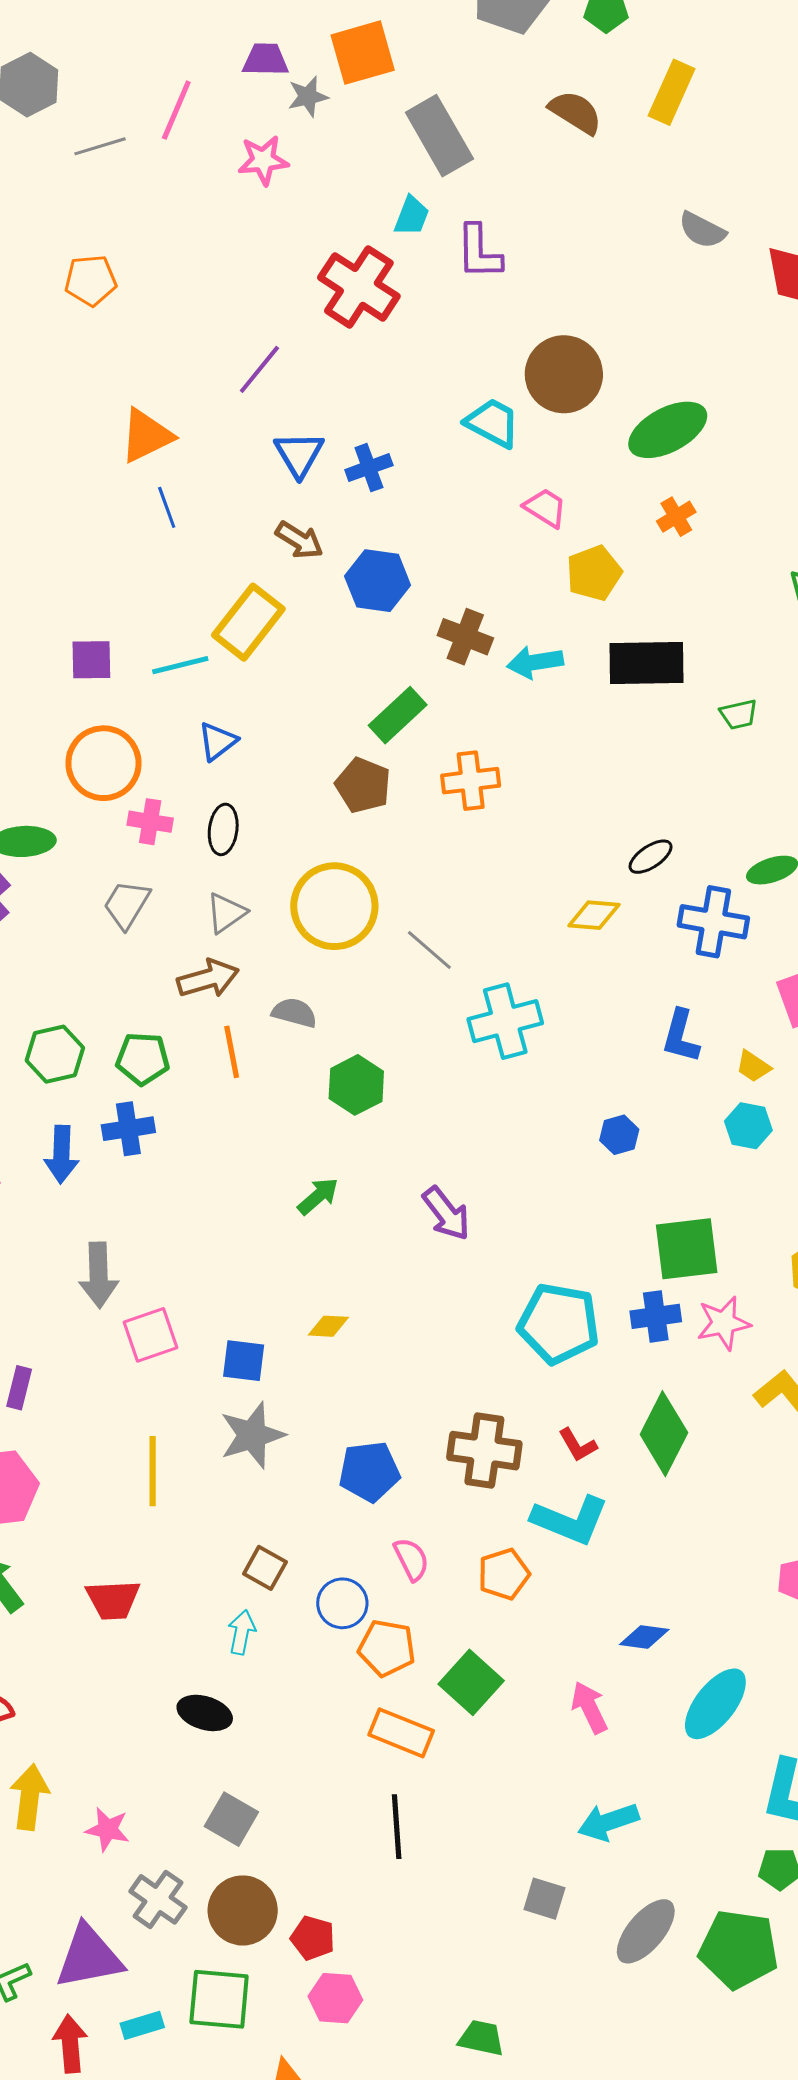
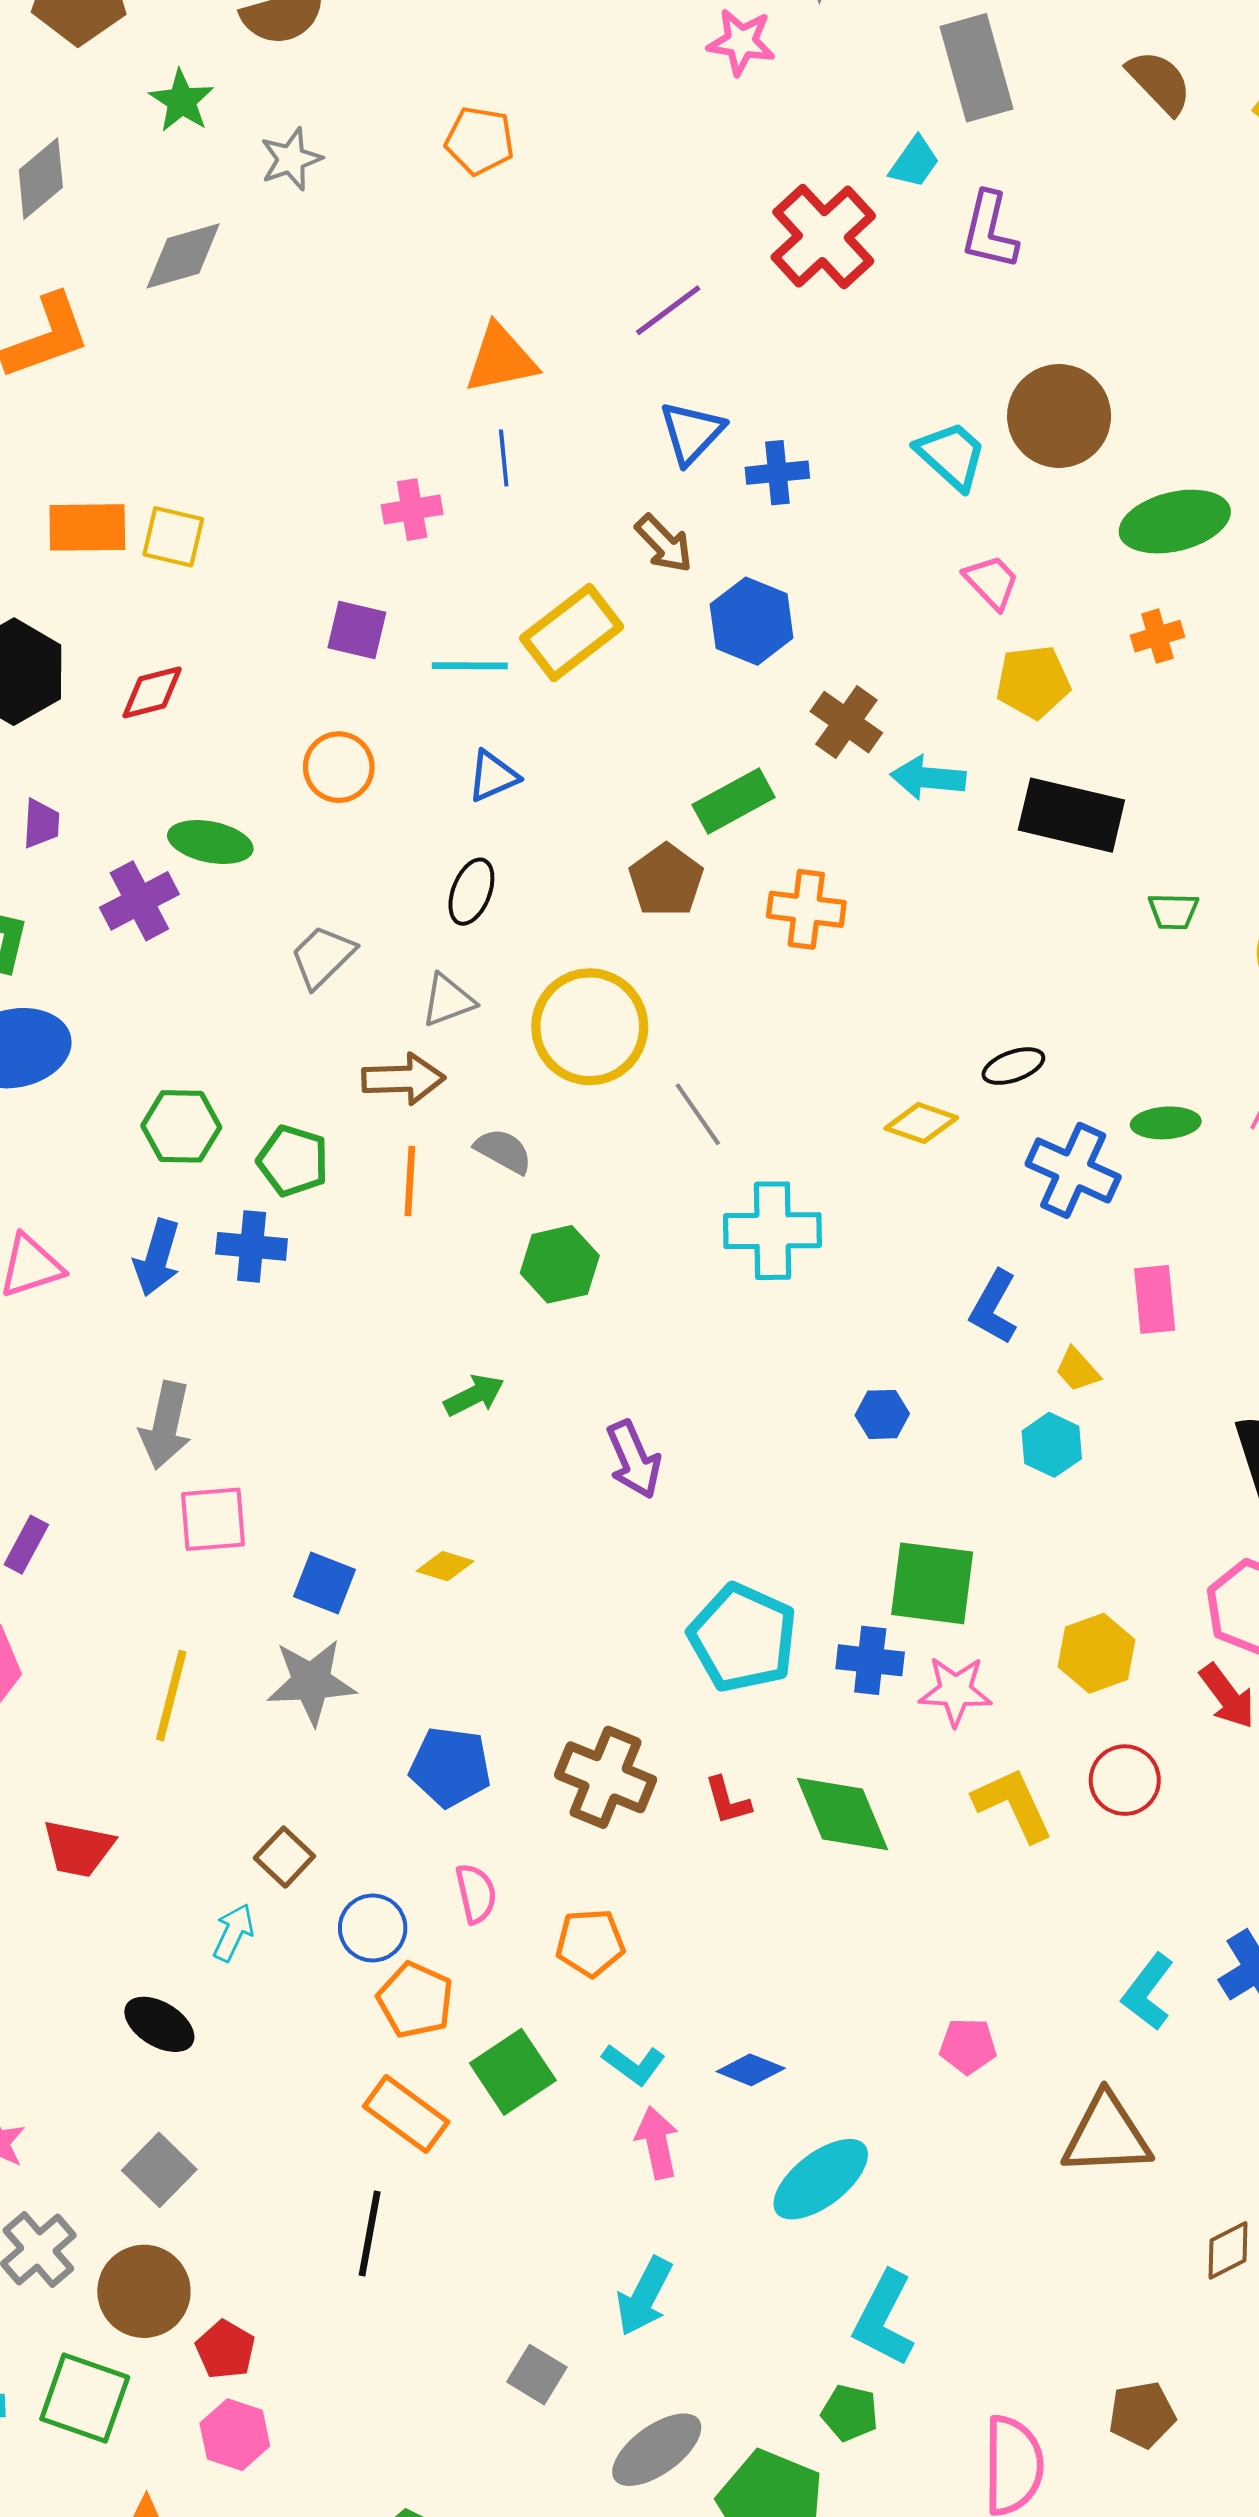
orange circle: (103, 763) -> (339, 767), size x0.7
pink cross: (150, 822) -> (412, 510), moved, turned -33
green diamond: (664, 1434) -> (843, 1814), turned -64
cyan L-shape: (570, 1520) -> (634, 2064), moved, size x0.6
cyan arrow: (608, 1822) -> (644, 2296), turned -58

